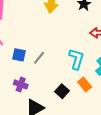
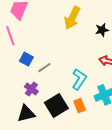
purple cross: (21, 84) -> (31, 89), moved
black square: (62, 91) -> (56, 105), size x1.6

